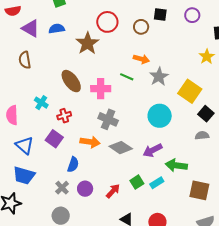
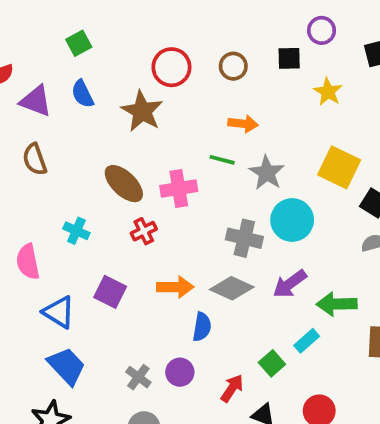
black square: (160, 14) -> (289, 58), moved
blue semicircle: (57, 29) -> (83, 94), turned -98
yellow star: (207, 57) -> (328, 92), moved
gray star: (159, 77) -> (267, 173), moved
red cross: (64, 116) -> (144, 231), moved
gray cross: (108, 119) -> (244, 238), moved
blue semicircle: (73, 165) -> (202, 327), moved
blue trapezoid: (24, 175) -> (67, 366), turned -140
green square: (137, 182) -> (272, 363), moved
red arrow: (113, 191) -> (232, 388), moved

